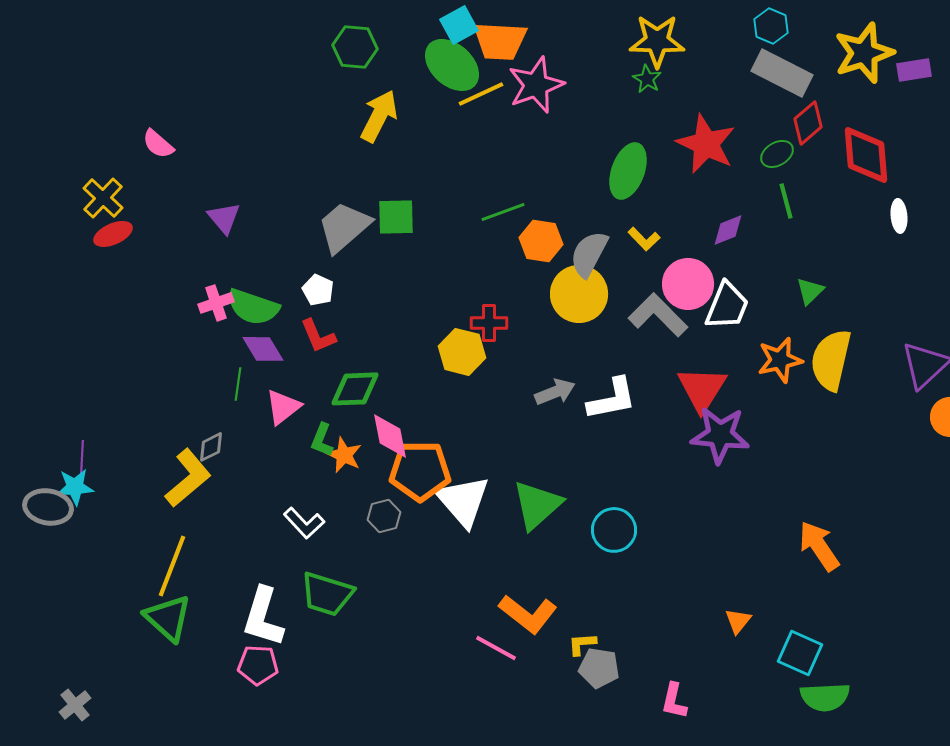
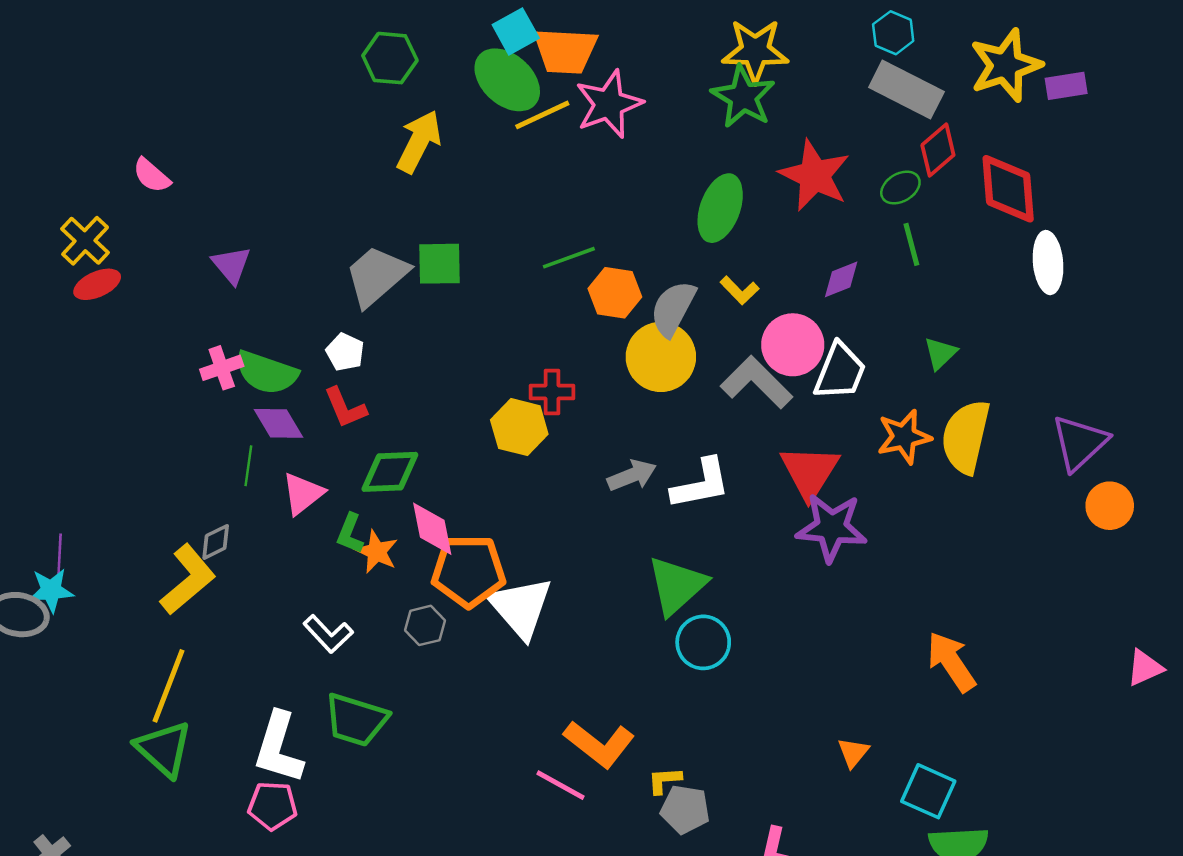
green star: (647, 79) -> (743, 97), size x1.8
white ellipse: (899, 216) -> (1048, 263), size x1.5
green triangle: (537, 505) -> (677, 586), moved

